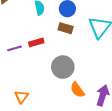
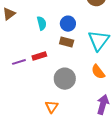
orange semicircle: (77, 90) -> (98, 72), moved
orange triangle: (22, 97) -> (52, 107), moved

